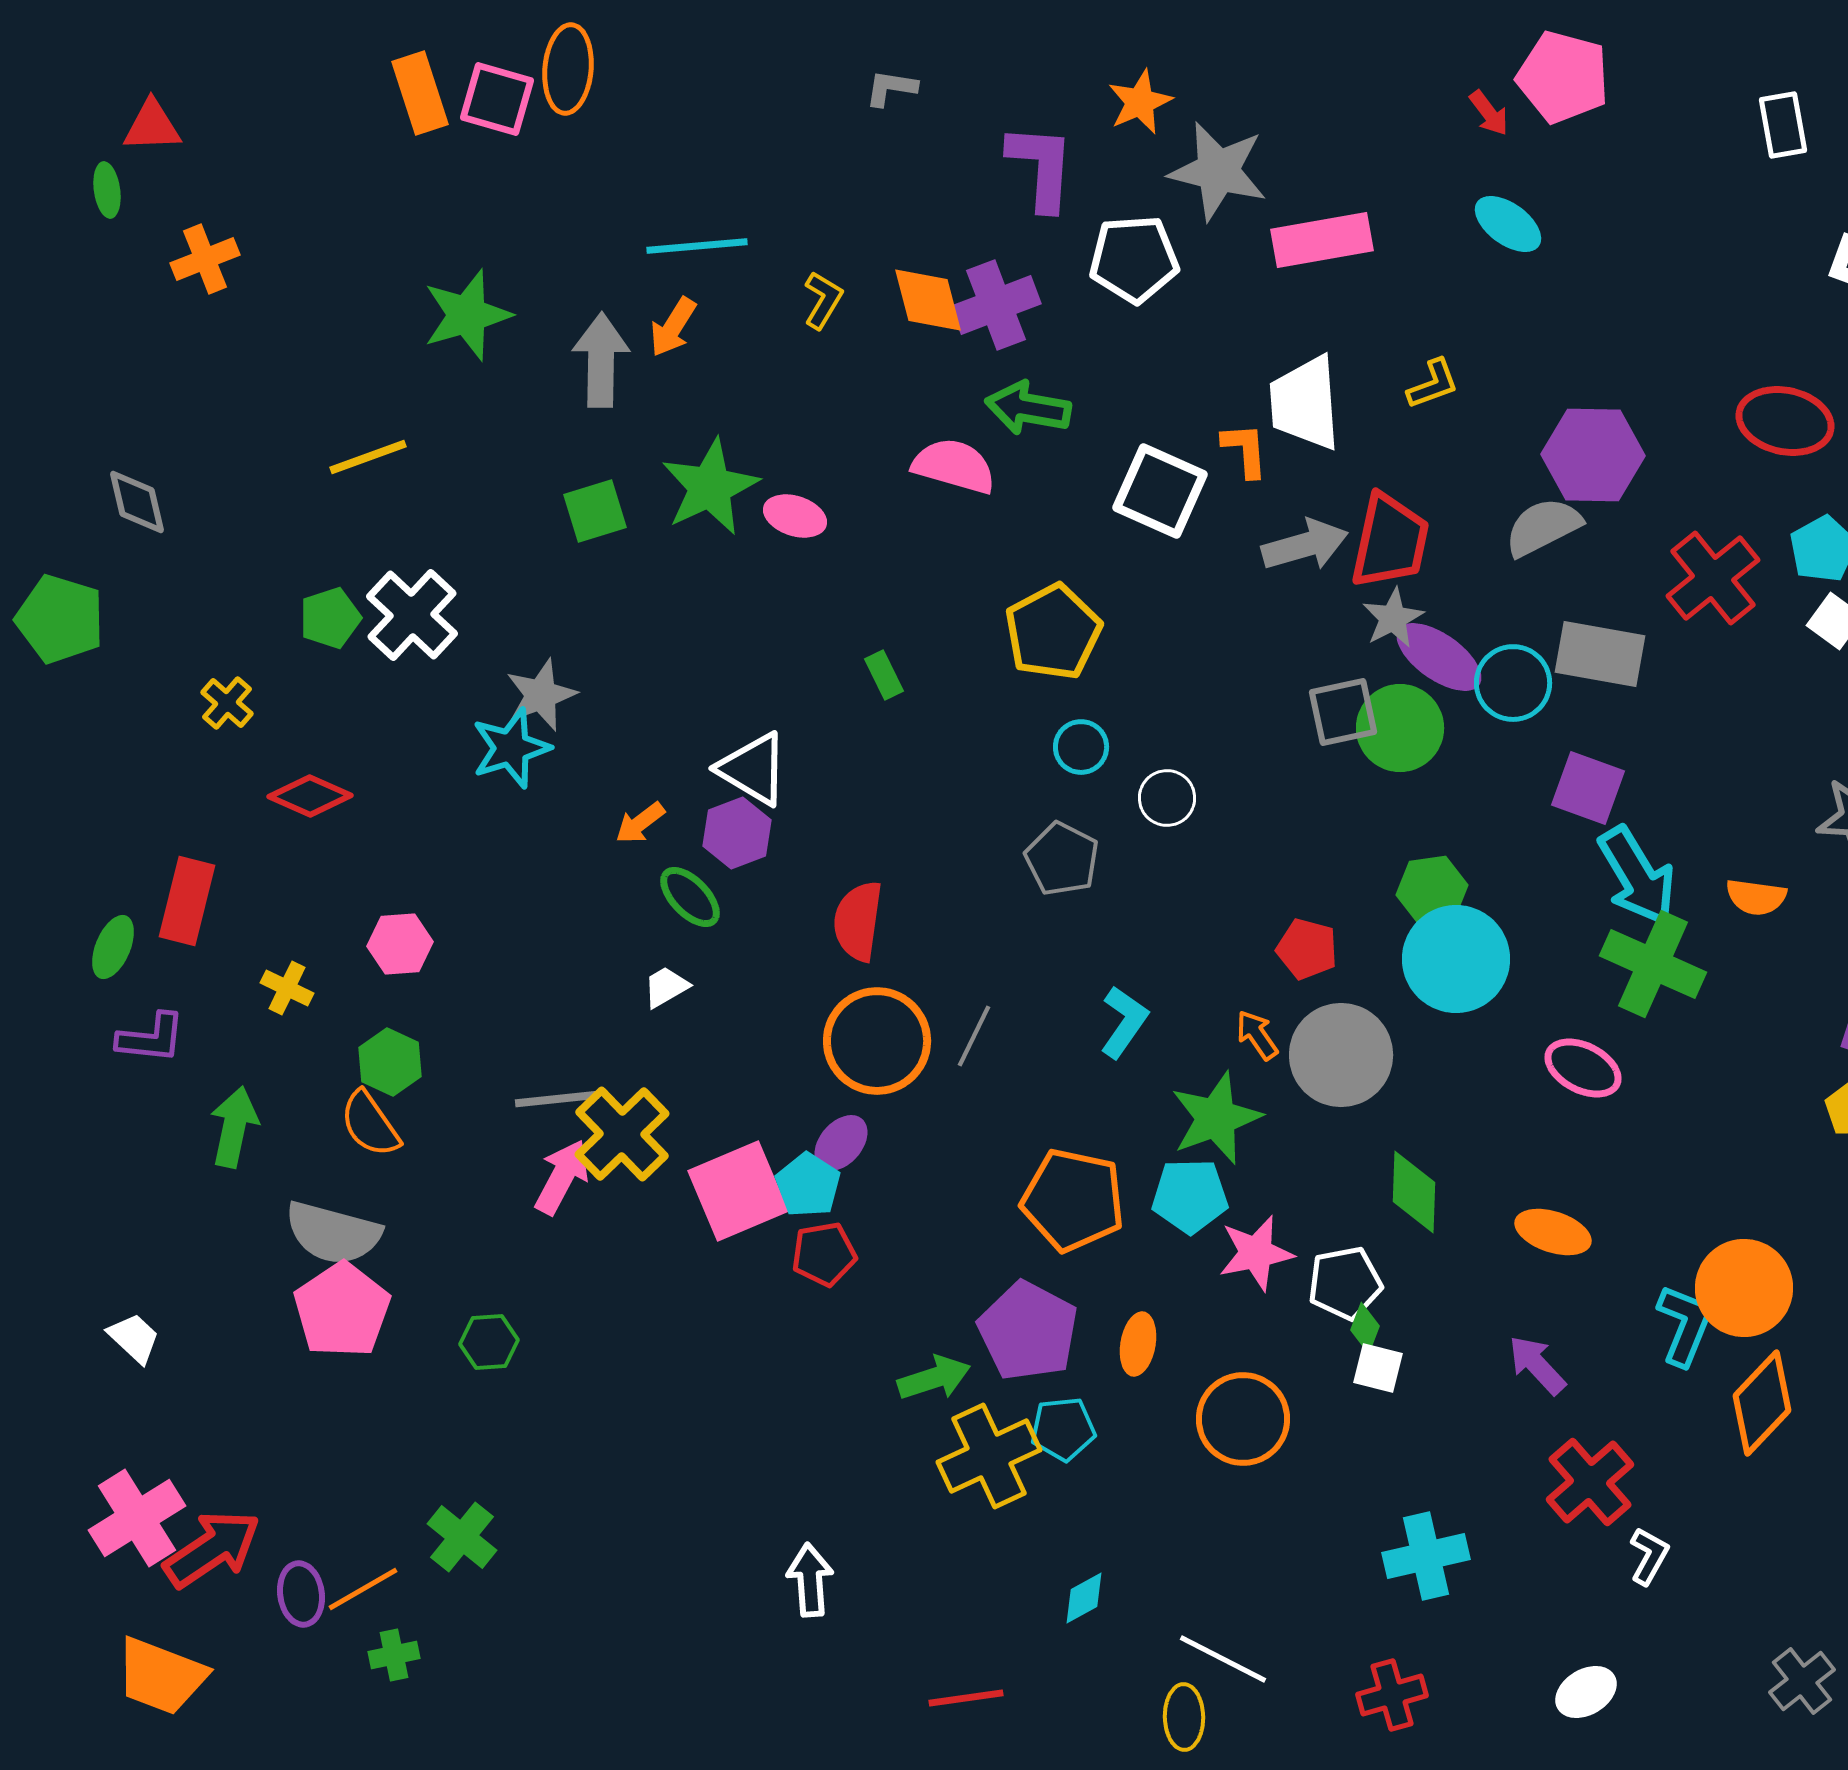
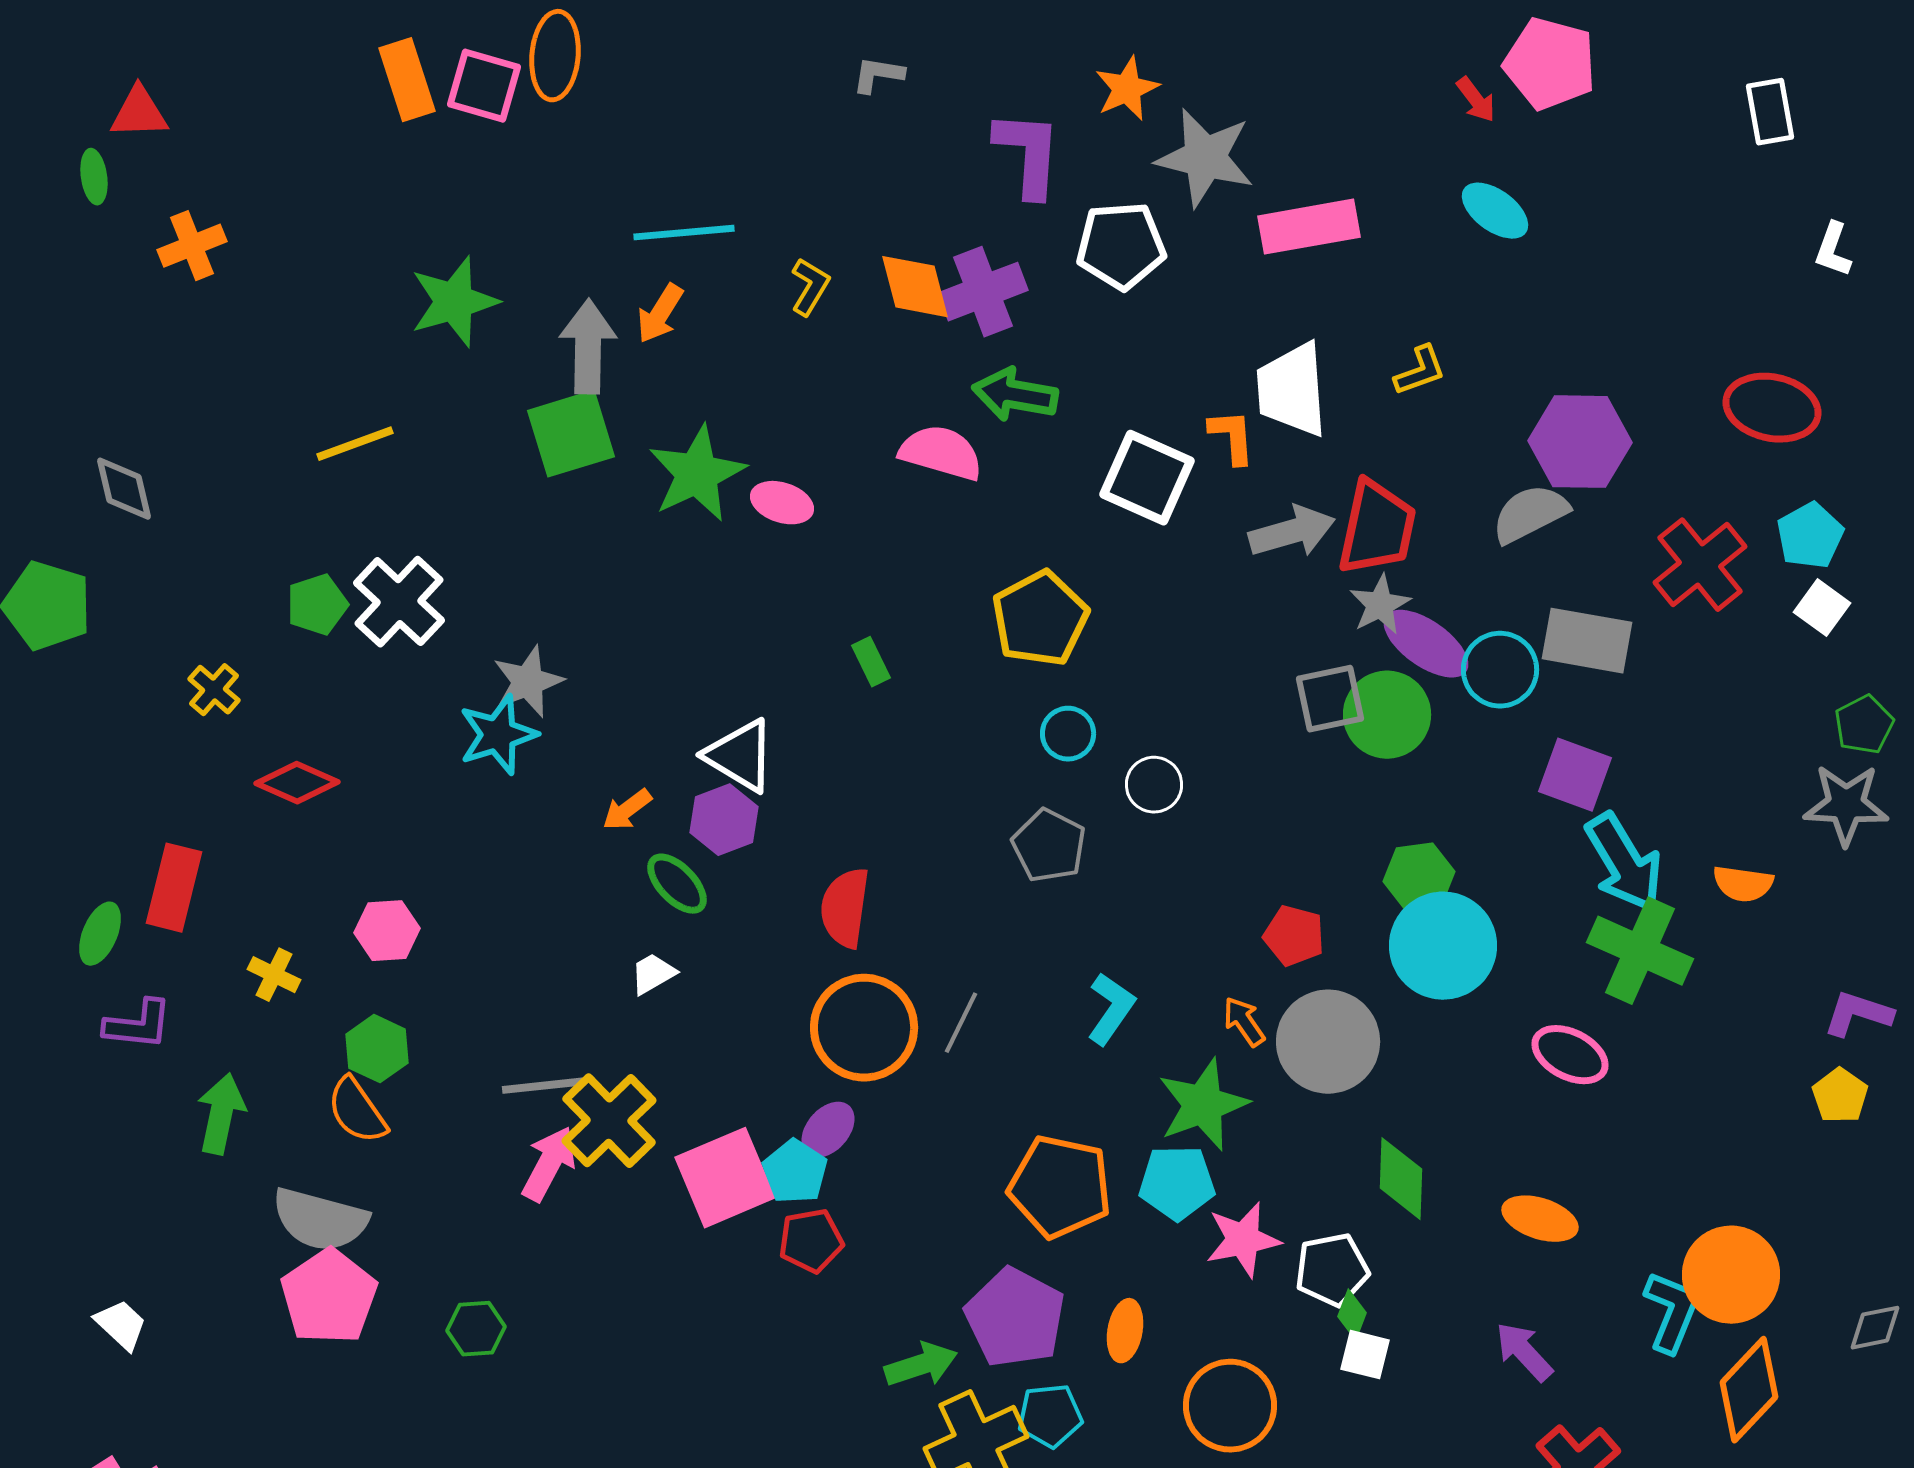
green square: (595, 511) -> (571, 434), moved, size x1.4

